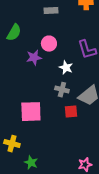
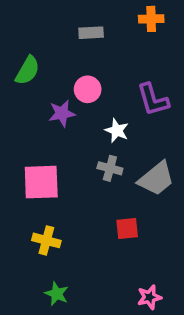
pink square: (31, 112) -> (41, 182), moved
red square: (71, 112) -> (127, 228), moved
yellow cross: (12, 144) -> (46, 240), moved

